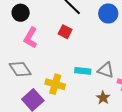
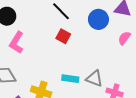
red square: (65, 32) -> (63, 36), moved

